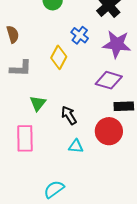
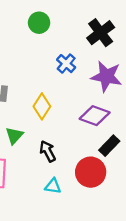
yellow diamond: (59, 57) -> (42, 106), moved
black rectangle: (124, 106) -> (109, 146), turned -48

